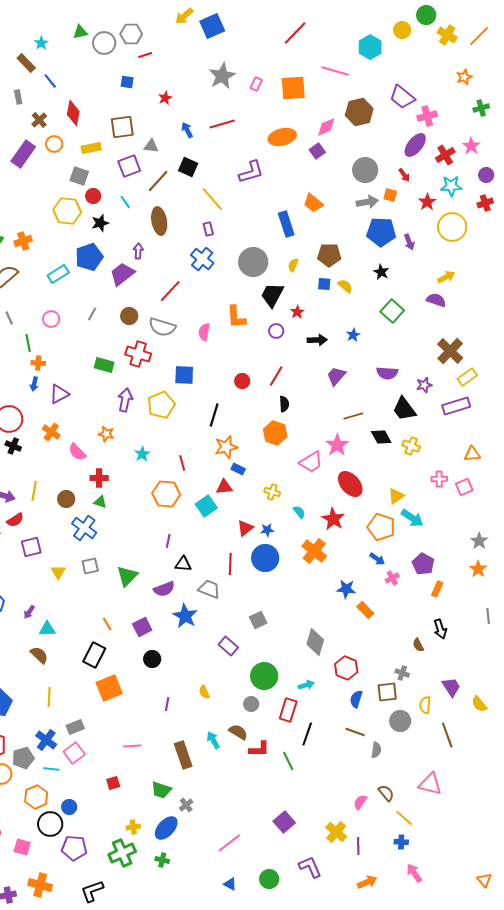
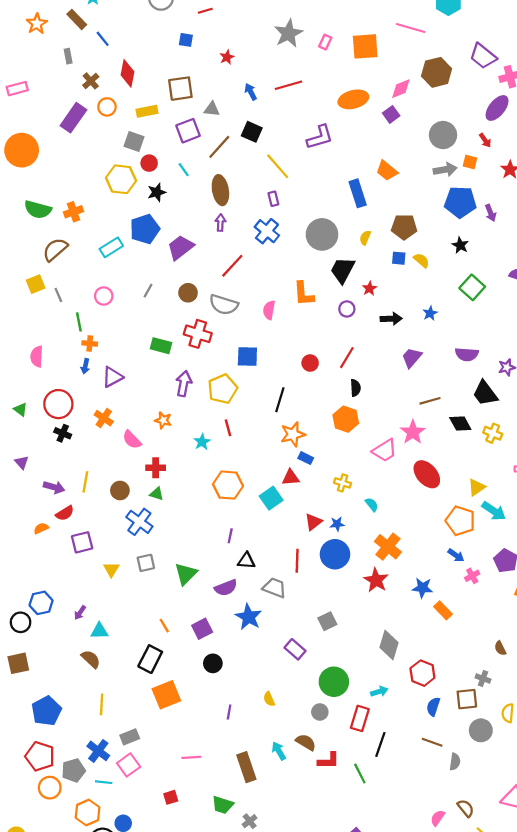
purple arrow: (138, 251) -> (220, 223), moved
red line: (182, 463) -> (228, 428), moved
red star: (333, 519) -> (376, 580), moved

